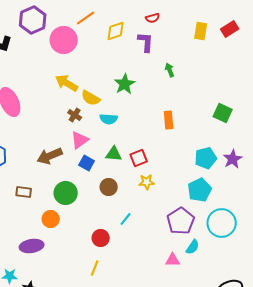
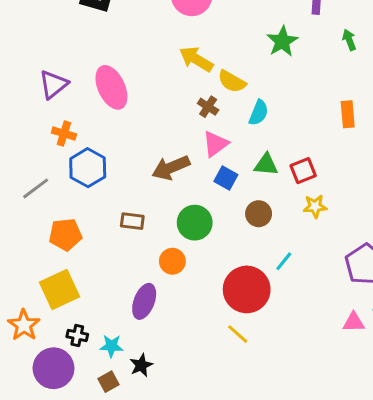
green star: (125, 84) -> (282, 41), moved
cyan semicircle: (109, 119) -> (259, 113), turned -72
red circle: (101, 238) -> (247, 289), size x1.8
purple ellipse: (32, 246) -> (144, 301), turned -60
yellow line: (95, 268) -> (238, 334), turned -70

